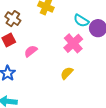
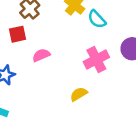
cyan semicircle: (81, 21) -> (97, 19), moved

